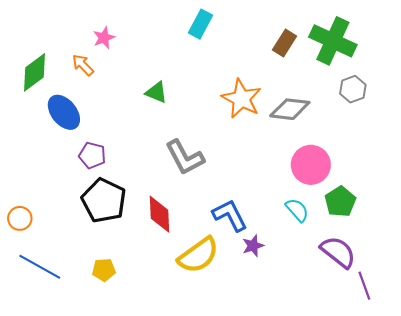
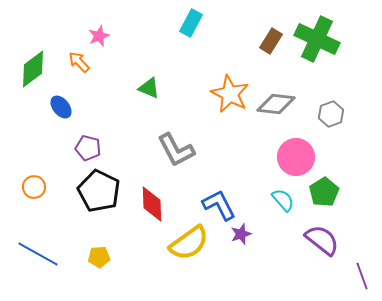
gray hexagon: (353, 89) -> (331, 114), moved
blue ellipse: (64, 112) -> (61, 107), size x0.7
orange circle: (20, 218) -> (34, 187), moved
purple line: (364, 286) -> (362, 276), moved

